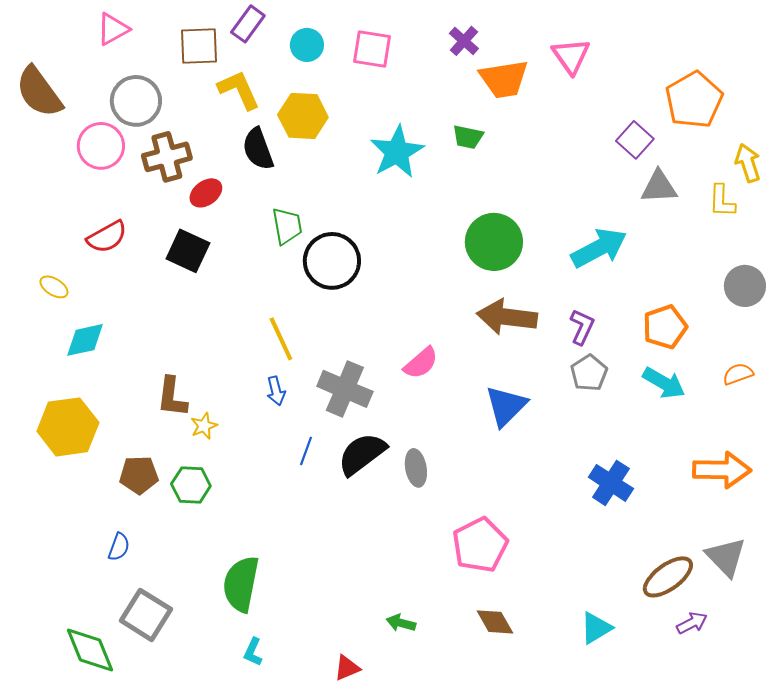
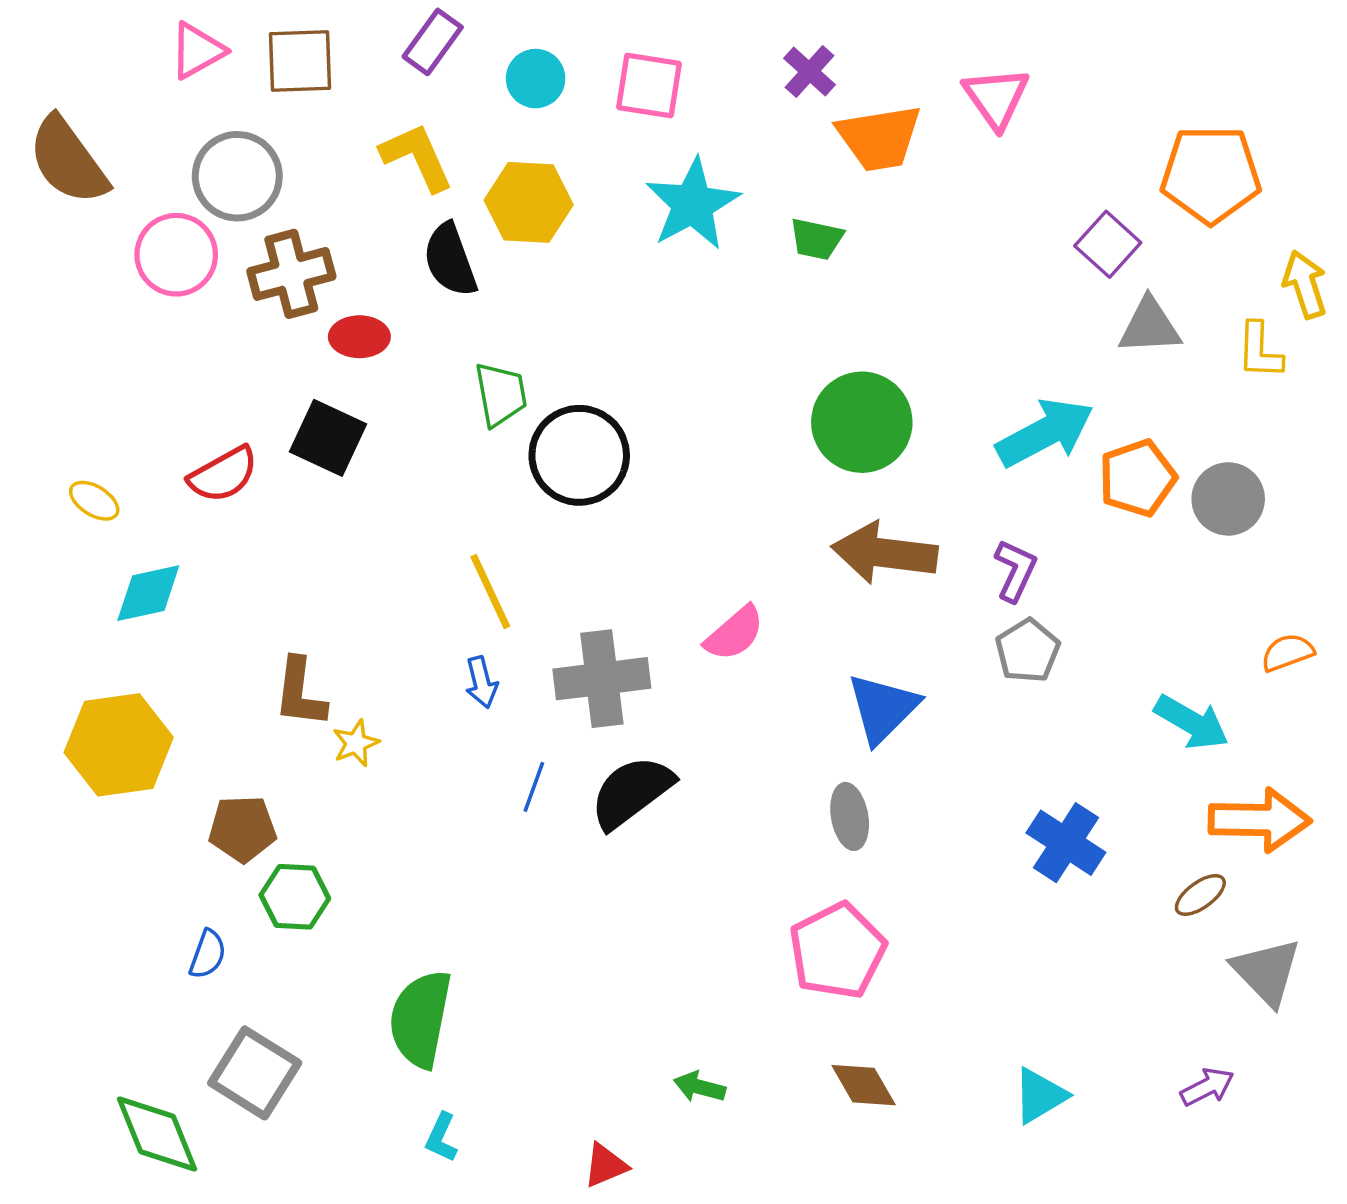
brown square: (199, 46) -> (300, 61), moved
orange pentagon: (694, 100) -> (1211, 174), turned 30
cyan star: (397, 152) -> (693, 204), moved
red ellipse: (206, 193) -> (359, 337), turned 36
red semicircle: (107, 237) -> (223, 475), moved
gray circle: (745, 286) -> (1228, 499), moved
orange pentagon: (665, 327) -> (1137, 478), moved
cyan arrow: (664, 383) -> (1192, 722), moved
gray cross: (345, 389) -> (602, 679), turned -30
gray ellipse: (416, 468) -> (850, 816), moved
green hexagon: (191, 485) -> (295, 897), moved
brown ellipse: (668, 577) -> (1200, 895), moved, size x0.6

